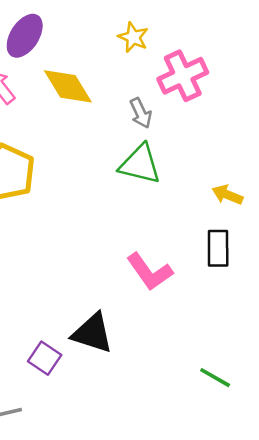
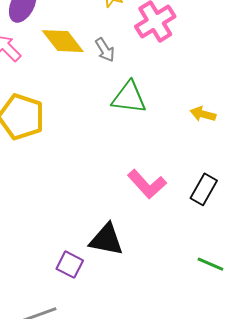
gray arrow: (141, 113) -> (105, 50), moved
black rectangle: (218, 248) -> (204, 189), moved, turned 36

